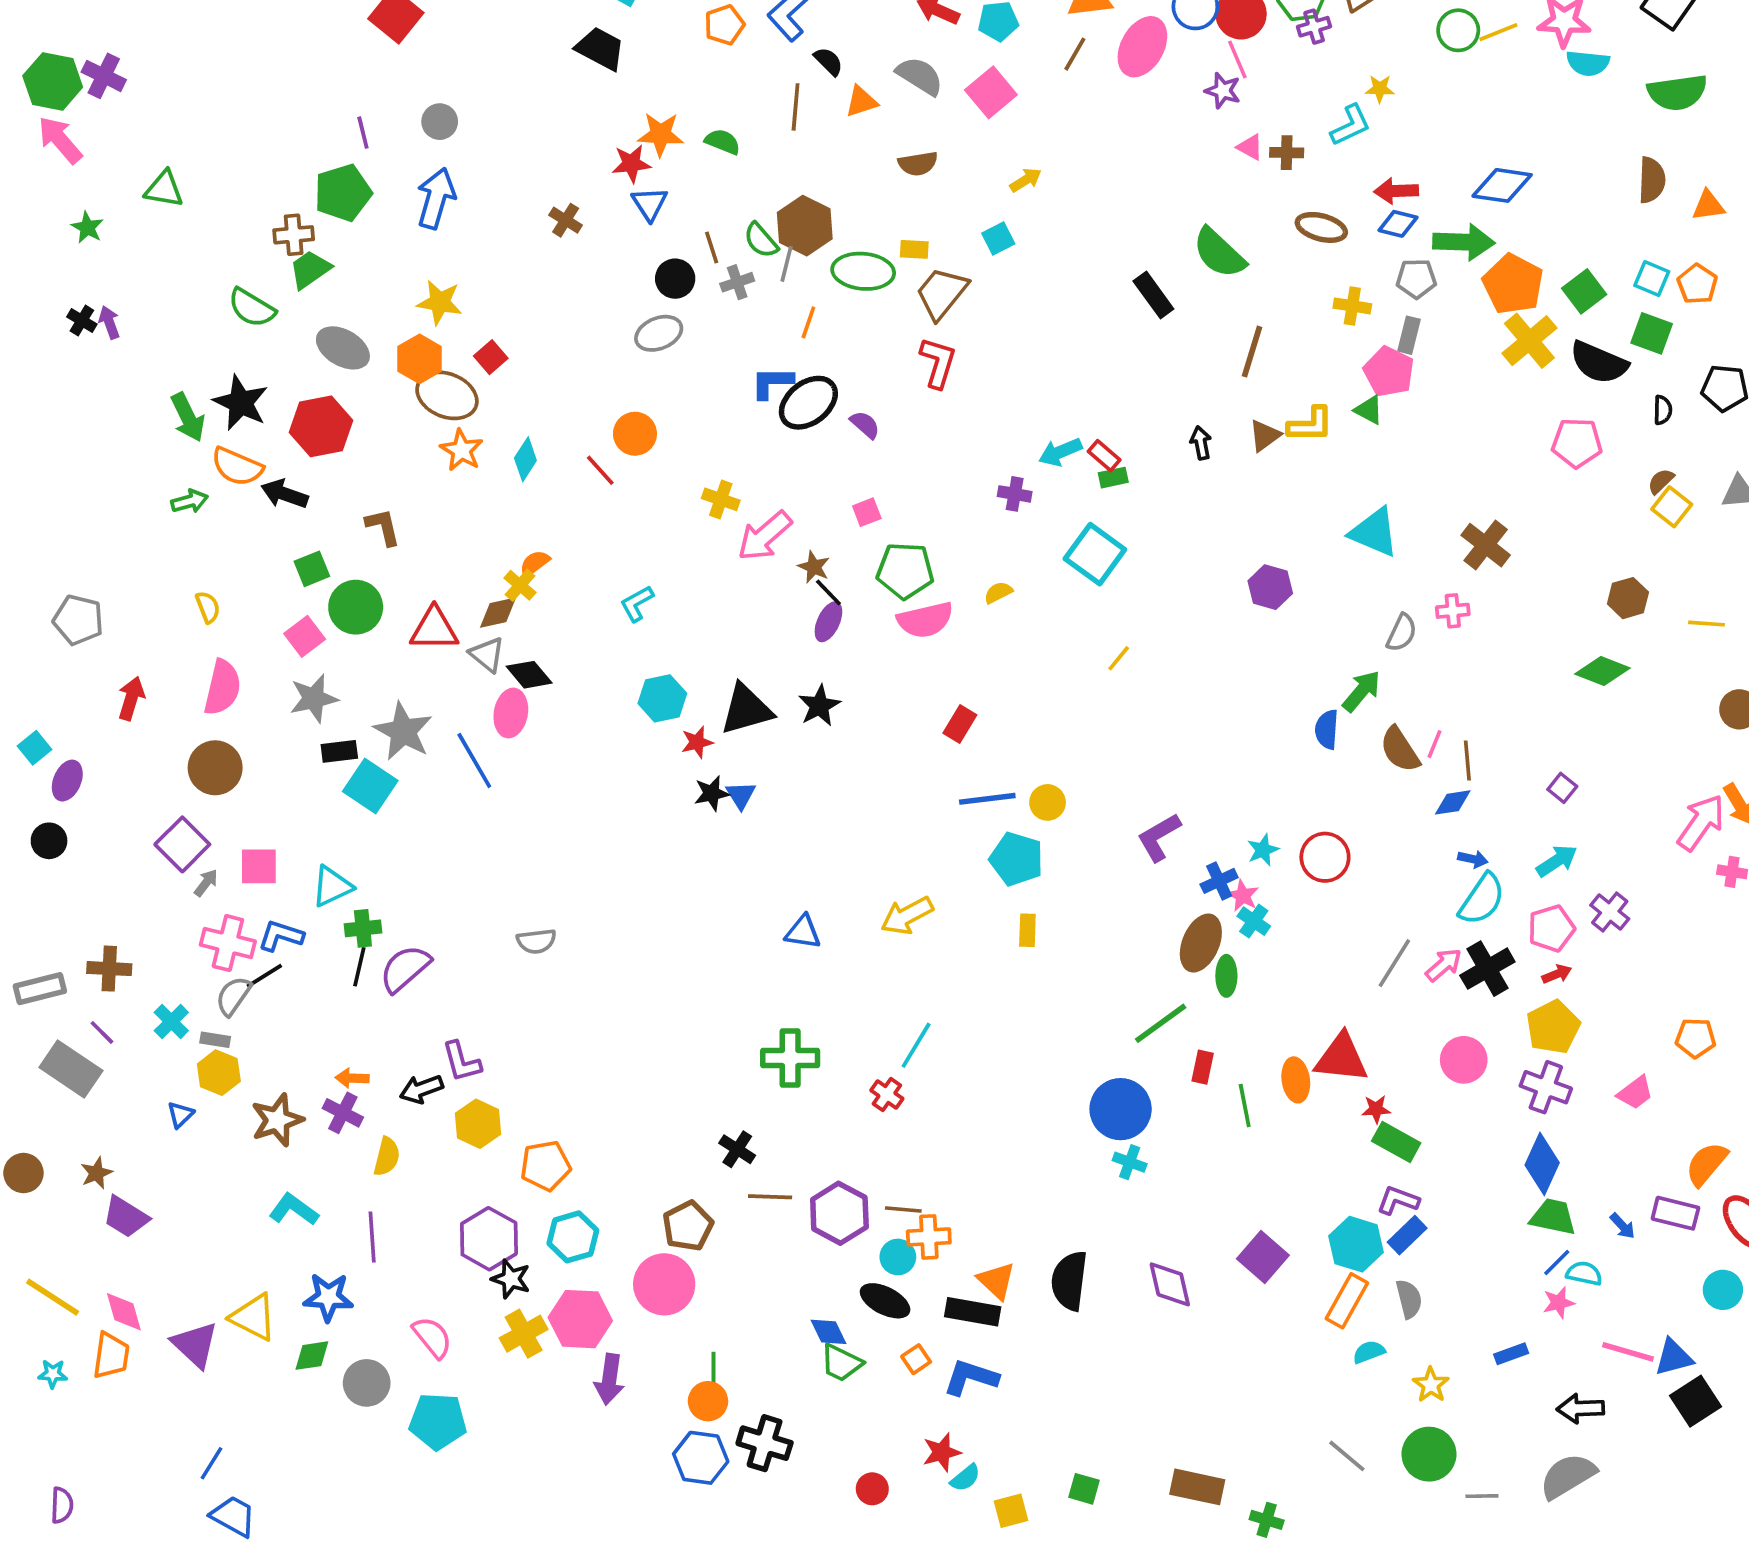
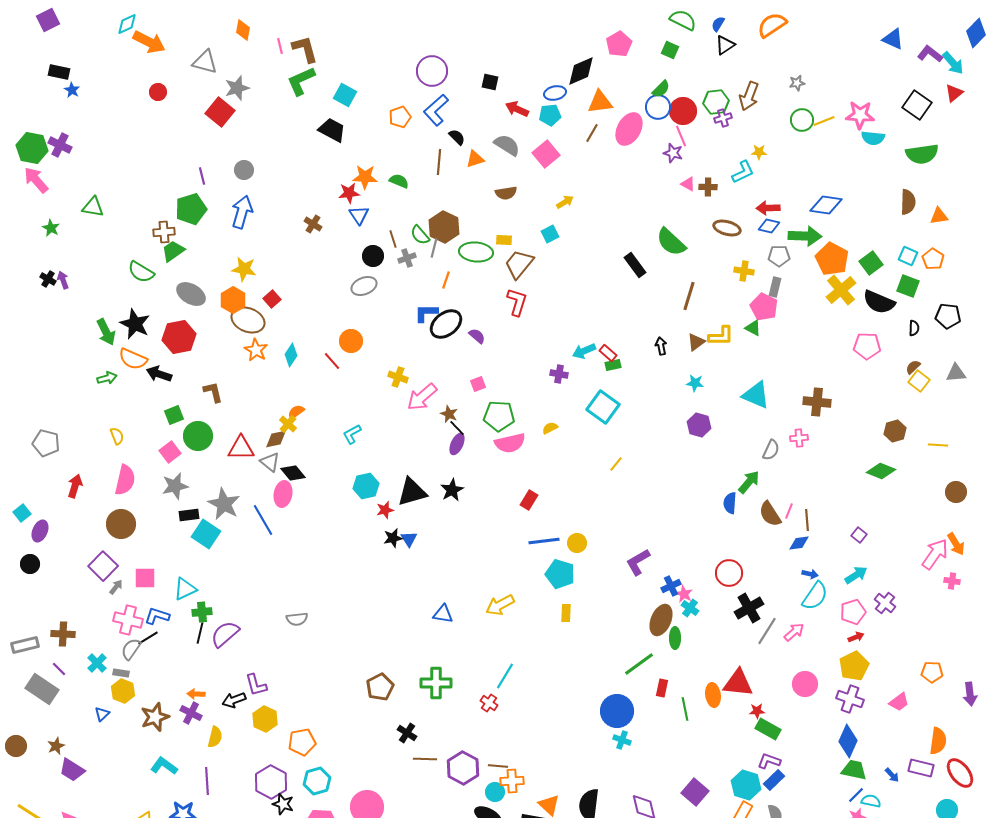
brown cross: (1486, 545) -> (817, 402), turned -32
cyan star: (1263, 850) -> (695, 383), moved, turned 30
black cross: (1487, 969) -> (749, 608), moved
orange semicircle: (1706, 1164) -> (938, 741), turned 148
brown pentagon: (688, 1226) -> (380, 687), moved

